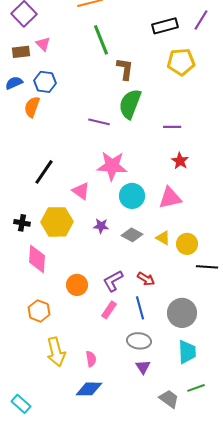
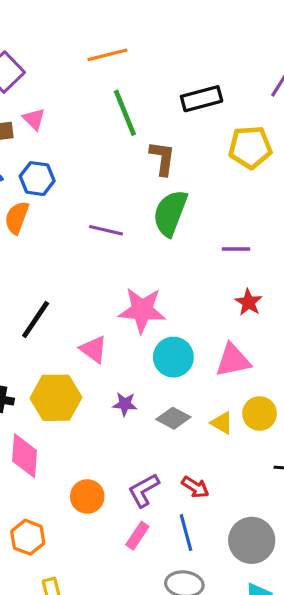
black rectangle: (165, 26) -> (202, 99), moved
purple line: (99, 122) -> (106, 230), moved
yellow circle: (187, 244) -> (260, 413), moved

